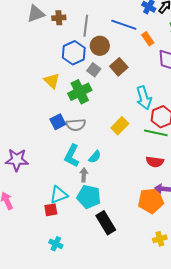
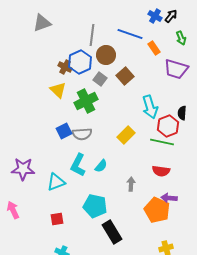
brown cross: (59, 18) -> (65, 67), moved, turned 32
gray arrow: (84, 175) -> (131, 184), moved
cyan triangle: (59, 195) -> (56, 182), moved
orange pentagon: (151, 201) -> (157, 210), turned 30

